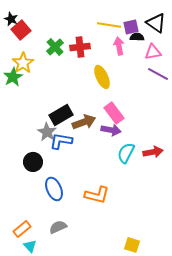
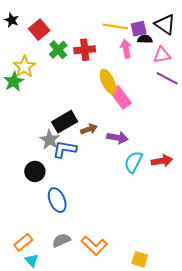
red square: (21, 30) -> (39, 30), moved
pink rectangle: (114, 113) -> (121, 97), moved
brown arrow: (84, 122) -> (89, 129), size x0.7
orange L-shape: (97, 195) -> (94, 246), moved, turned 30

